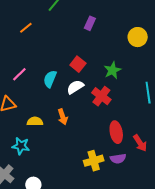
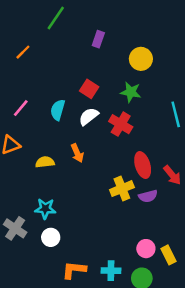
yellow circle: (138, 37) -> (141, 59), moved
green star: (112, 70) -> (131, 92), turned -30
cyan star: (21, 146) -> (45, 209), moved
yellow cross: (94, 161) -> (122, 189), moved

